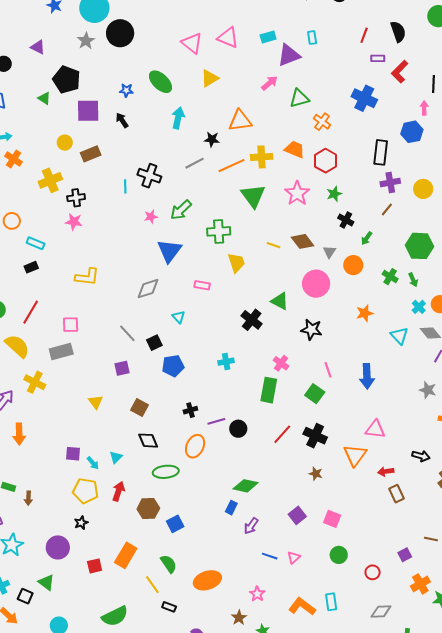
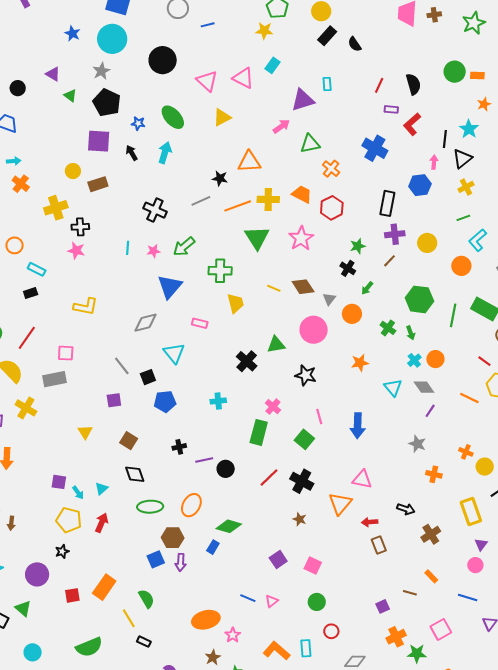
black circle: (120, 33) -> (163, 60), moved
cyan rectangle: (268, 37) -> (272, 65), moved, turned -42
black pentagon: (67, 80) -> (107, 103), moved
green triangle: (44, 98) -> (70, 96), moved
cyan arrow: (178, 118) -> (165, 153), moved
cyan line: (125, 186) -> (128, 248), moved
green star: (334, 194) -> (358, 246), moved
green triangle: (280, 301) -> (276, 345), turned -42
cyan triangle: (179, 317) -> (174, 353), size x1.6
orange ellipse: (195, 446) -> (191, 505), moved
brown hexagon: (148, 509) -> (173, 538), moved
purple arrow: (251, 526) -> (181, 562), moved, turned -36
red circle: (373, 572) -> (331, 631), moved
orange ellipse: (207, 580) -> (206, 620), moved

